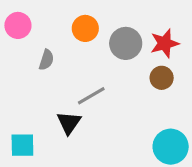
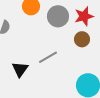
gray line: (91, 96) -> (48, 57), moved

